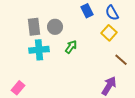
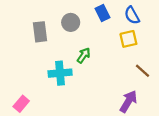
gray circle: (55, 27) -> (71, 22), moved
yellow square: (109, 33) -> (128, 39), turned 35
cyan cross: (39, 50) -> (60, 73), moved

